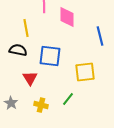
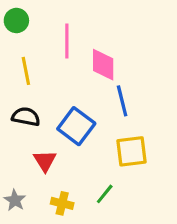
yellow line: (26, 28) -> (26, 71), moved
blue line: (100, 36) -> (122, 101), moved
blue square: (50, 56) -> (76, 126), turned 30

